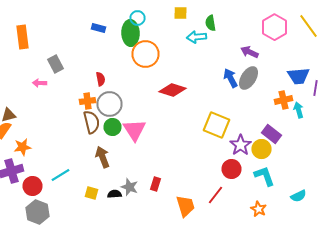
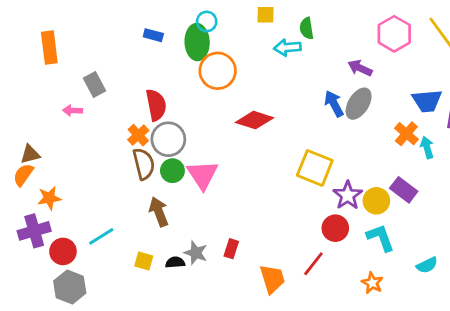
red semicircle: (100, 79) -> (156, 105), size x1.6
orange cross: (284, 100) -> (406, 134), turned -36
orange cross: (88, 101) -> (138, 135), turned -35
purple rectangle: (272, 134) -> (404, 190), moved

